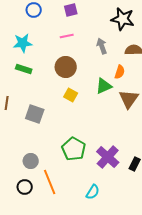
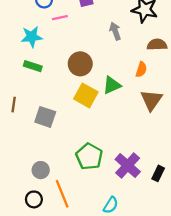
pink line: (67, 36) -> (60, 18), moved
gray arrow: (102, 46) -> (115, 31), moved
green triangle: (104, 86) -> (112, 85), moved
yellow square: (71, 95) -> (86, 95), size x1.5

